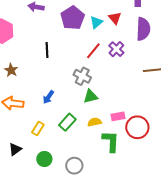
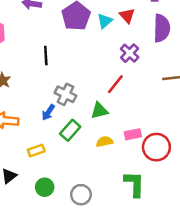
red line: (93, 51) -> (115, 84), moved
gray cross: (82, 76) -> (65, 94), moved
green rectangle: (67, 122) -> (70, 130), moved
yellow rectangle: (38, 129) -> (36, 151), turned 40
green L-shape: (111, 141) -> (134, 184), moved

